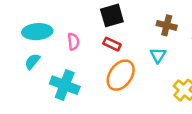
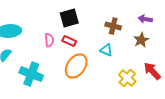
pink semicircle: (73, 42) -> (49, 40), moved
cyan triangle: (158, 55) -> (106, 50), turned -40

